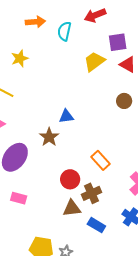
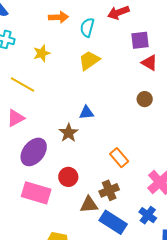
yellow trapezoid: (94, 62) -> (89, 60), moved
red circle: (70, 179) -> (68, 177), moved
pink rectangle: (19, 198) -> (36, 193), size x1.8
blue rectangle: (96, 225) -> (113, 222), size x1.5

